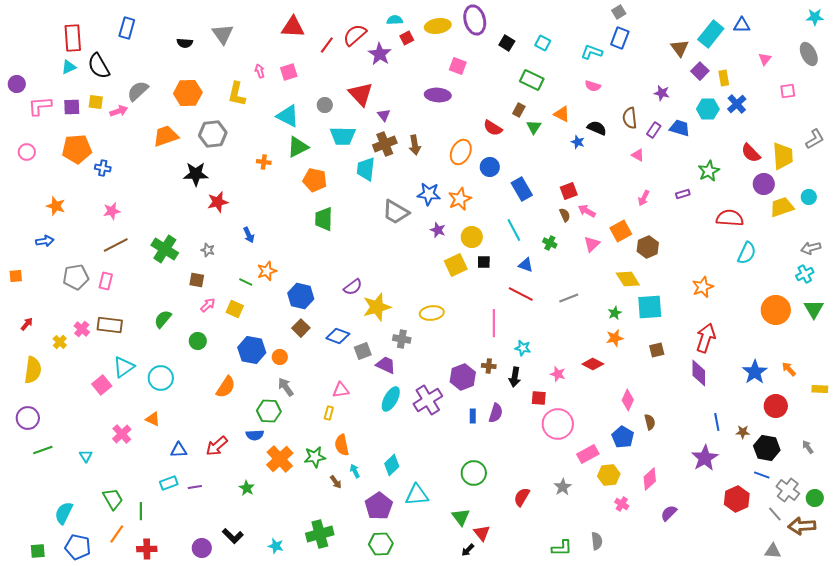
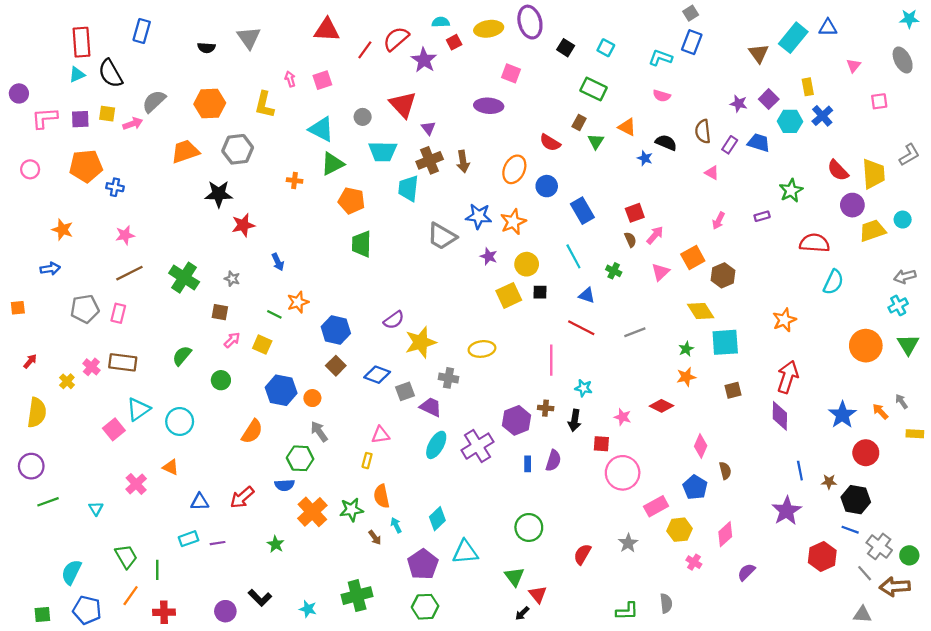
purple square: (700, 71) -> (769, 99), moved
pink arrow: (587, 211) -> (655, 235), turned 102
gray arrow: (808, 447) -> (901, 401), moved

